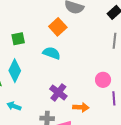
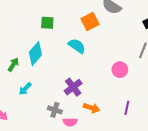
pink circle: (103, 80) -> (120, 70), moved
cyan arrow: (14, 106) -> (25, 89), turned -80

